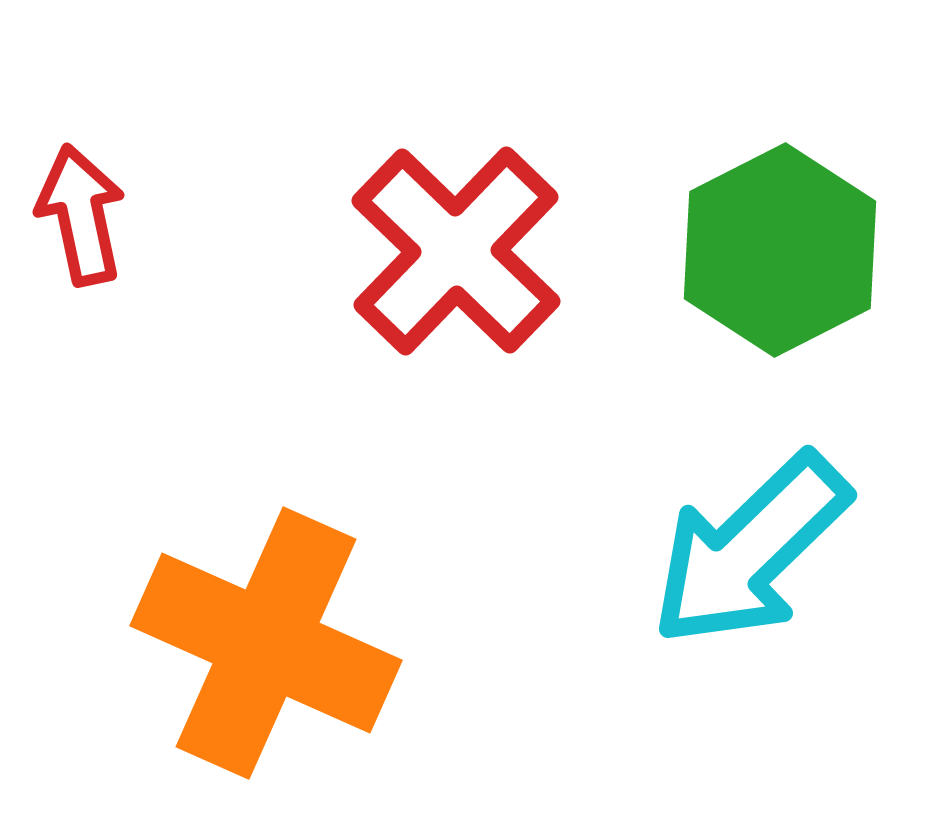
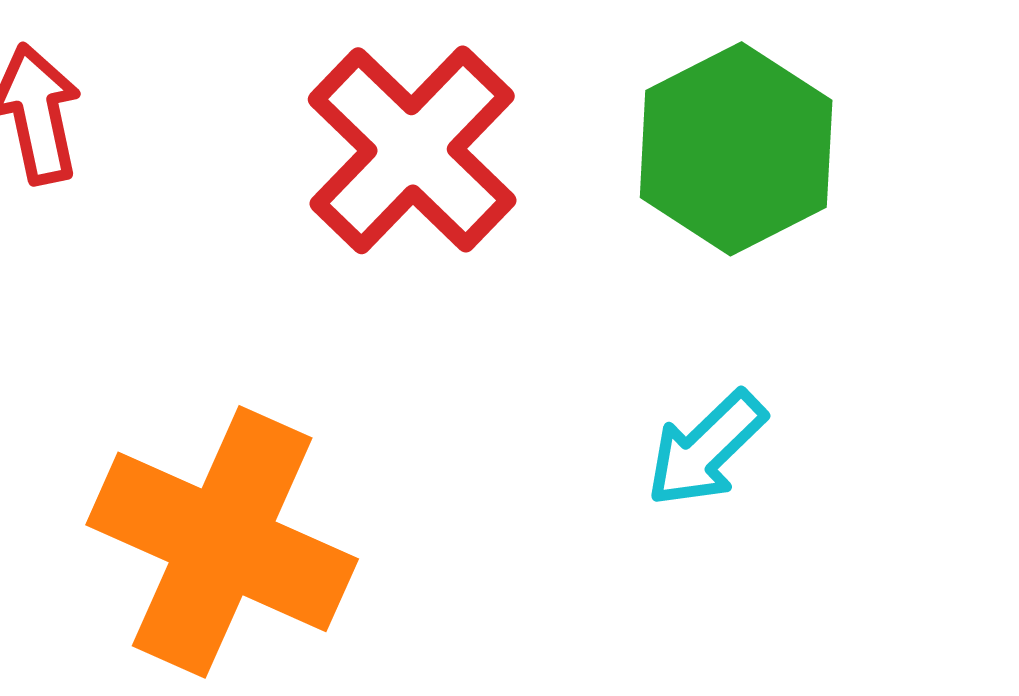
cyan arrow: (750, 550) -> (706, 449), size x0.6

